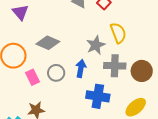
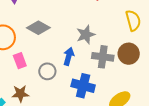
yellow semicircle: (118, 33) -> (133, 20), moved
brown circle: (142, 71) -> (129, 54), moved
gray circle: (56, 73) -> (47, 71), moved

